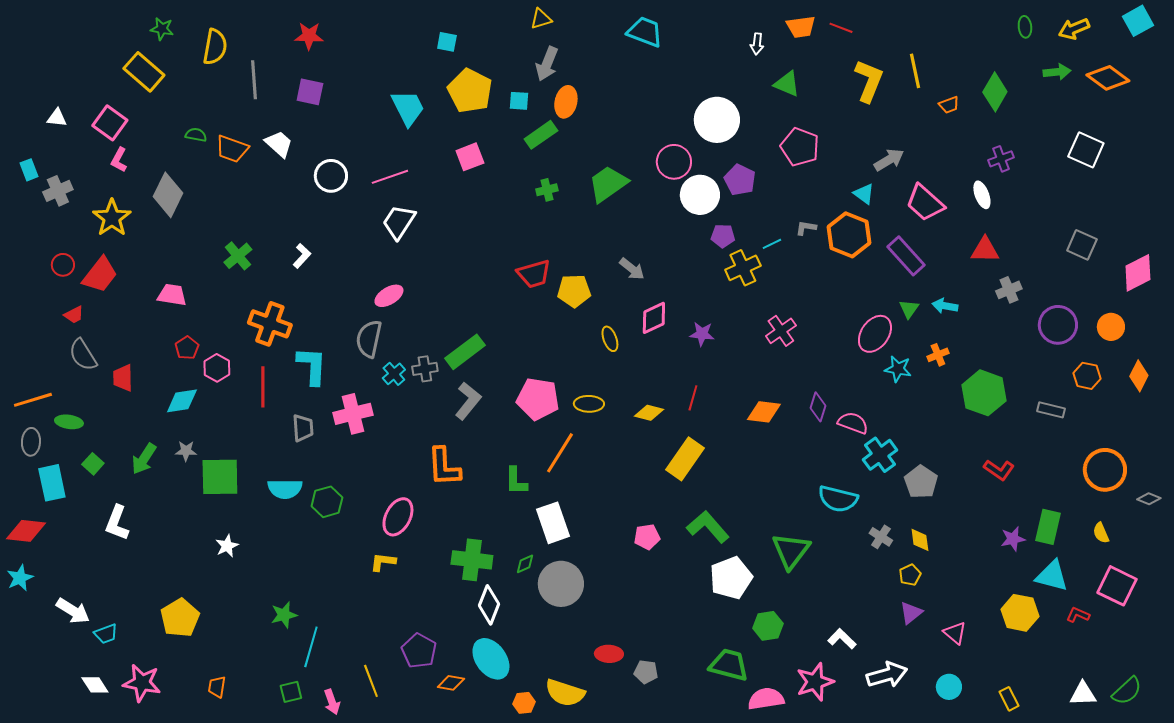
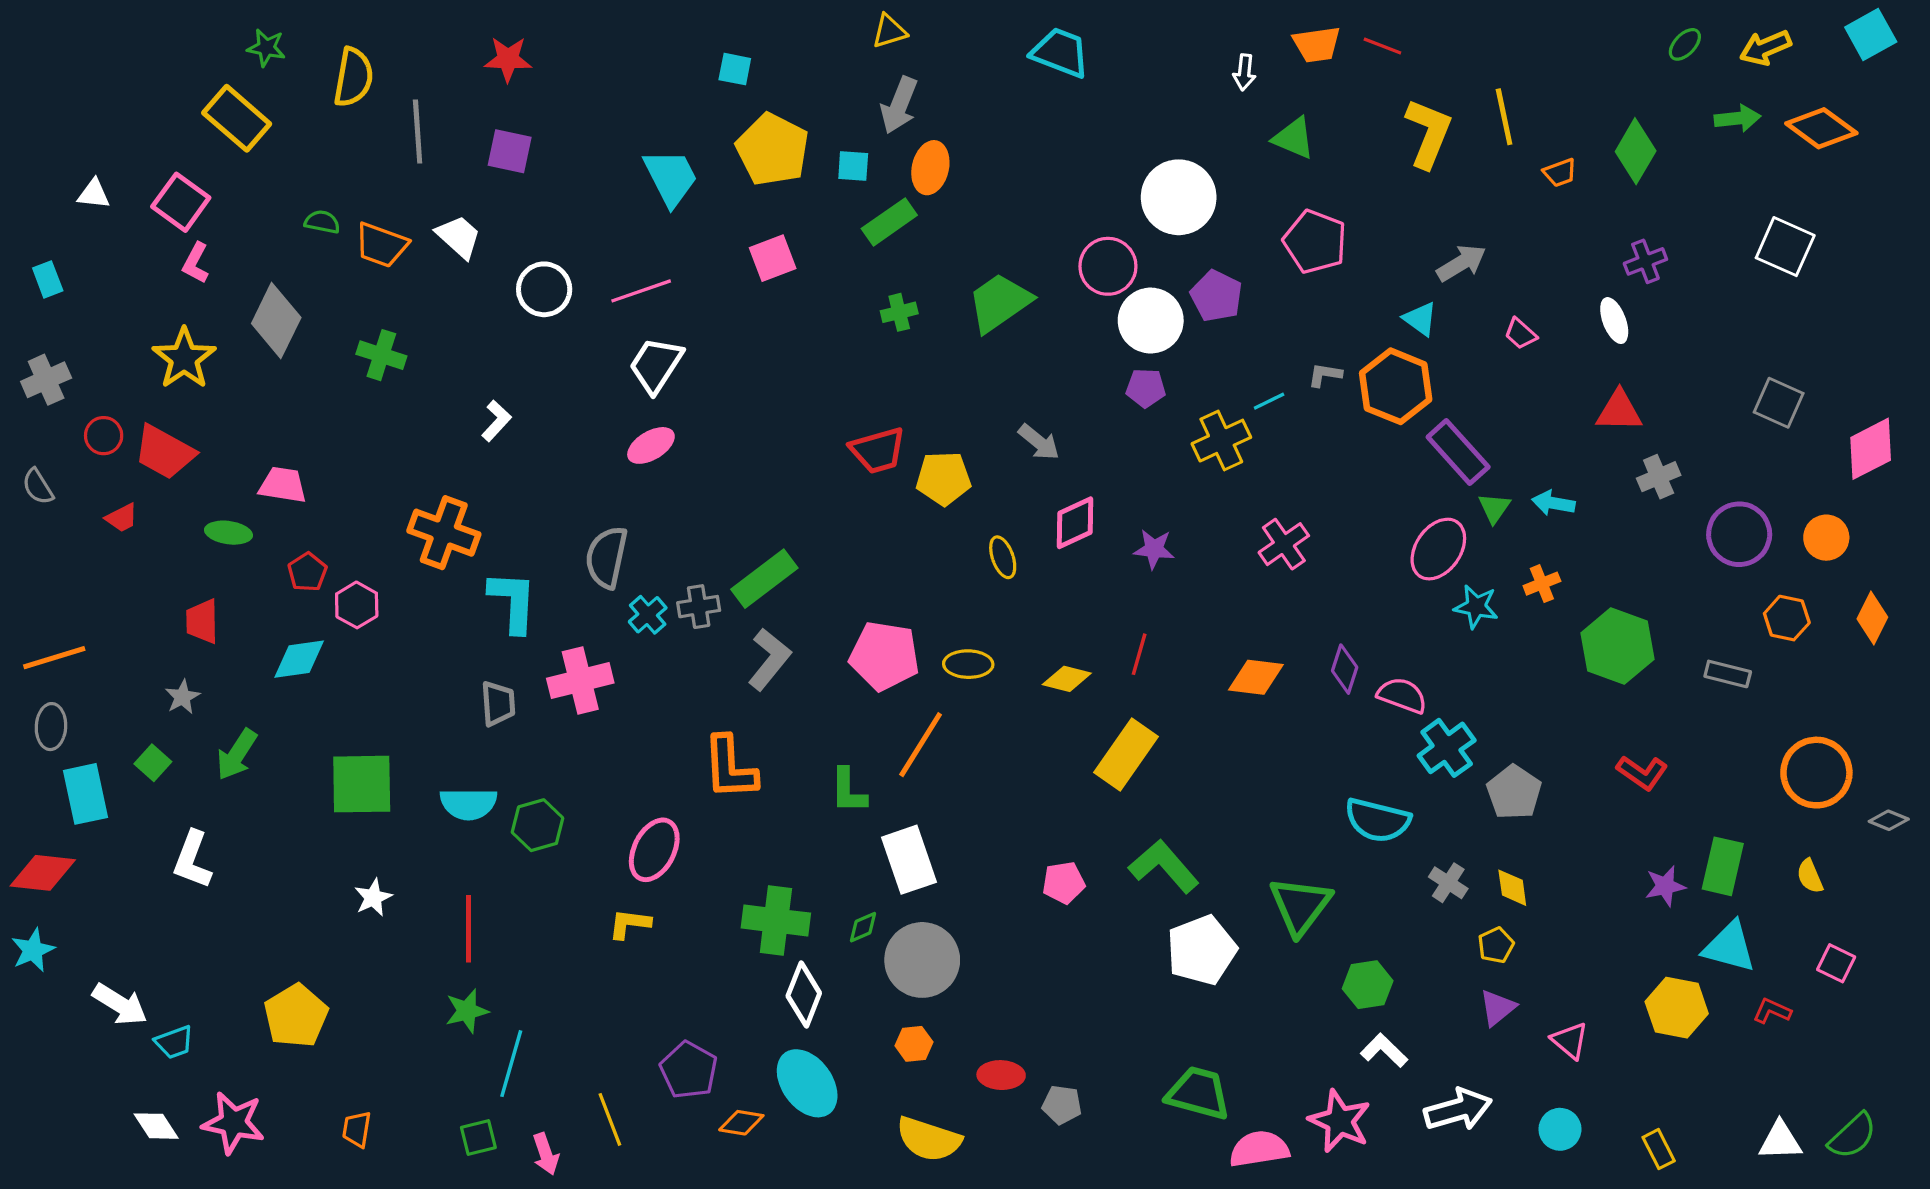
green ellipse: (1025, 27) -> (1685, 44), turned 50
gray cross: (58, 191) -> (46, 380), moved
pink trapezoid: (925, 203) -> (1521, 334), size x0.5
purple pentagon: (723, 236) -> (1146, 388), moved
green cross: (238, 256) -> (381, 355), moved, turned -32
purple rectangle: (906, 256) -> (1458, 452), moved
red trapezoid: (100, 275) -> (164, 452), turned 81
pink ellipse: (389, 296) -> (651, 445), moved
gray semicircle: (83, 355) -> (38, 487), moved, size x0.7
red line: (263, 387) -> (468, 929), moved
green ellipse: (69, 422) -> (228, 533), moved
gray star: (186, 451) -> (182, 697), moved, turned -30
pink square: (1117, 586) -> (1836, 963), size x0.6
green hexagon: (768, 626) -> (1368, 985), moved
pink star: (815, 682) -> (1340, 1121), turned -30
orange hexagon: (524, 703) -> (914, 1044), moved

